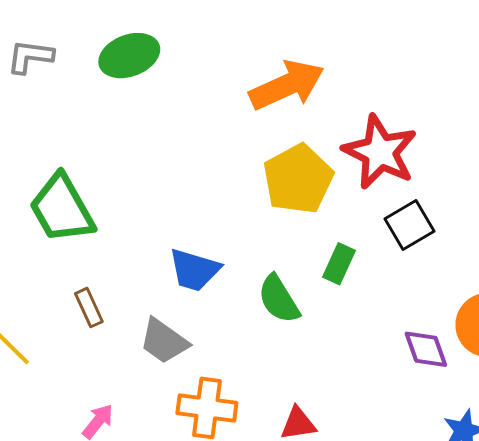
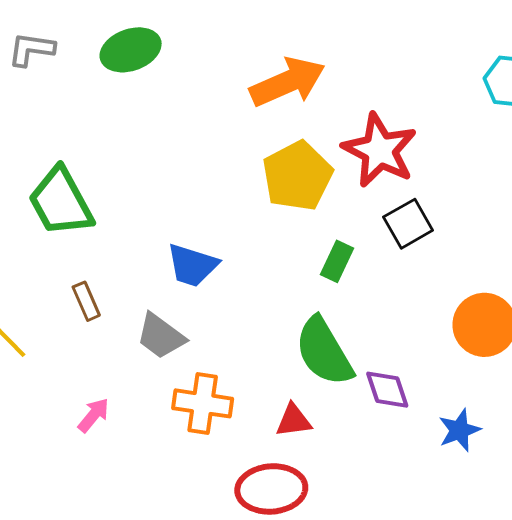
green semicircle: (279, 299) -> (324, 352), moved, size x1.4
purple diamond: (426, 349) -> (387, 390), moved

